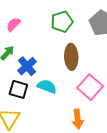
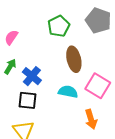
cyan semicircle: (47, 86) -> (68, 92), moved

